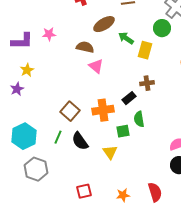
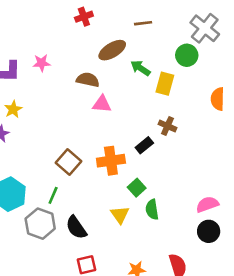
pink triangle: (96, 66) -> (102, 104), turned -35
brown cross: (147, 83) -> (167, 126), turned 32
green semicircle: (139, 119) -> (152, 210), moved
green square: (123, 131) -> (137, 188), turned -32
black semicircle: (80, 141) -> (76, 227), moved
gray hexagon: (36, 169) -> (40, 224), moved

